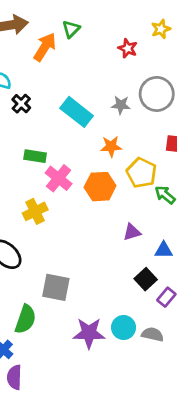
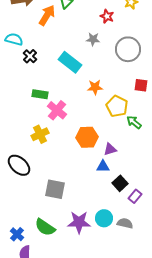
gray star: (121, 105) -> (93, 39), moved
orange hexagon: (100, 187) -> (87, 137), moved
blue triangle: (164, 250) -> (103, 166), moved
green semicircle: (25, 319) -> (45, 227), moved, turned 105

